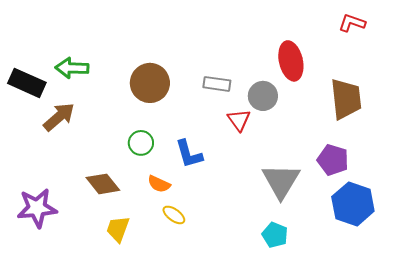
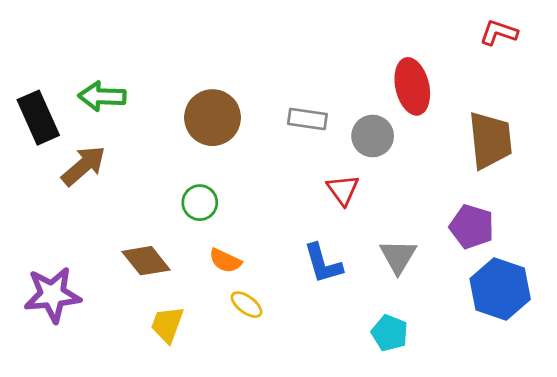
black rectangle: (27, 83) -> (38, 118), turned 42
red triangle: (239, 120) -> (343, 190), moved
blue L-shape: (189, 154) -> (323, 264), moved
gray triangle: (281, 181) -> (398, 256), size x0.7

